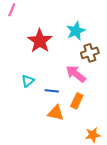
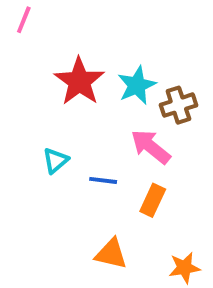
cyan star: (76, 31) -> (137, 85), moved
orange triangle: (56, 113) -> (111, 254), moved

